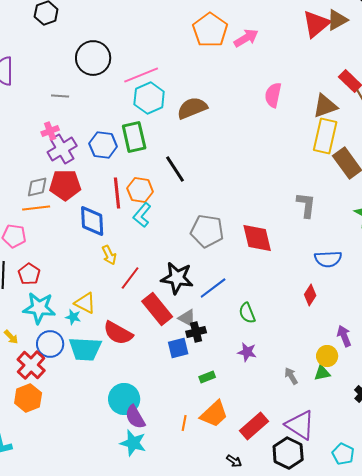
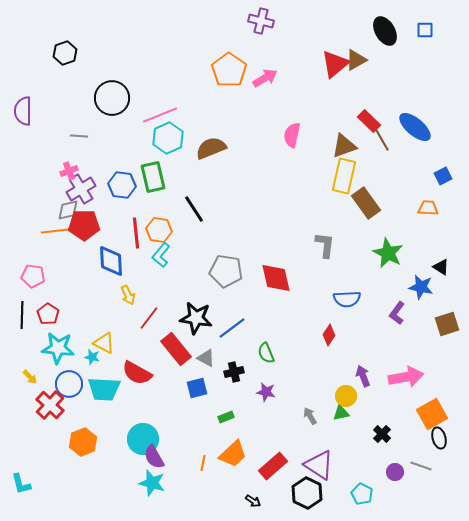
gray diamond: (37, 187) -> (68, 210), moved
orange line: (36, 208) -> (55, 231), moved
black cross: (196, 332) -> (234, 372), moved
orange hexagon: (28, 398) -> (83, 442), moved

